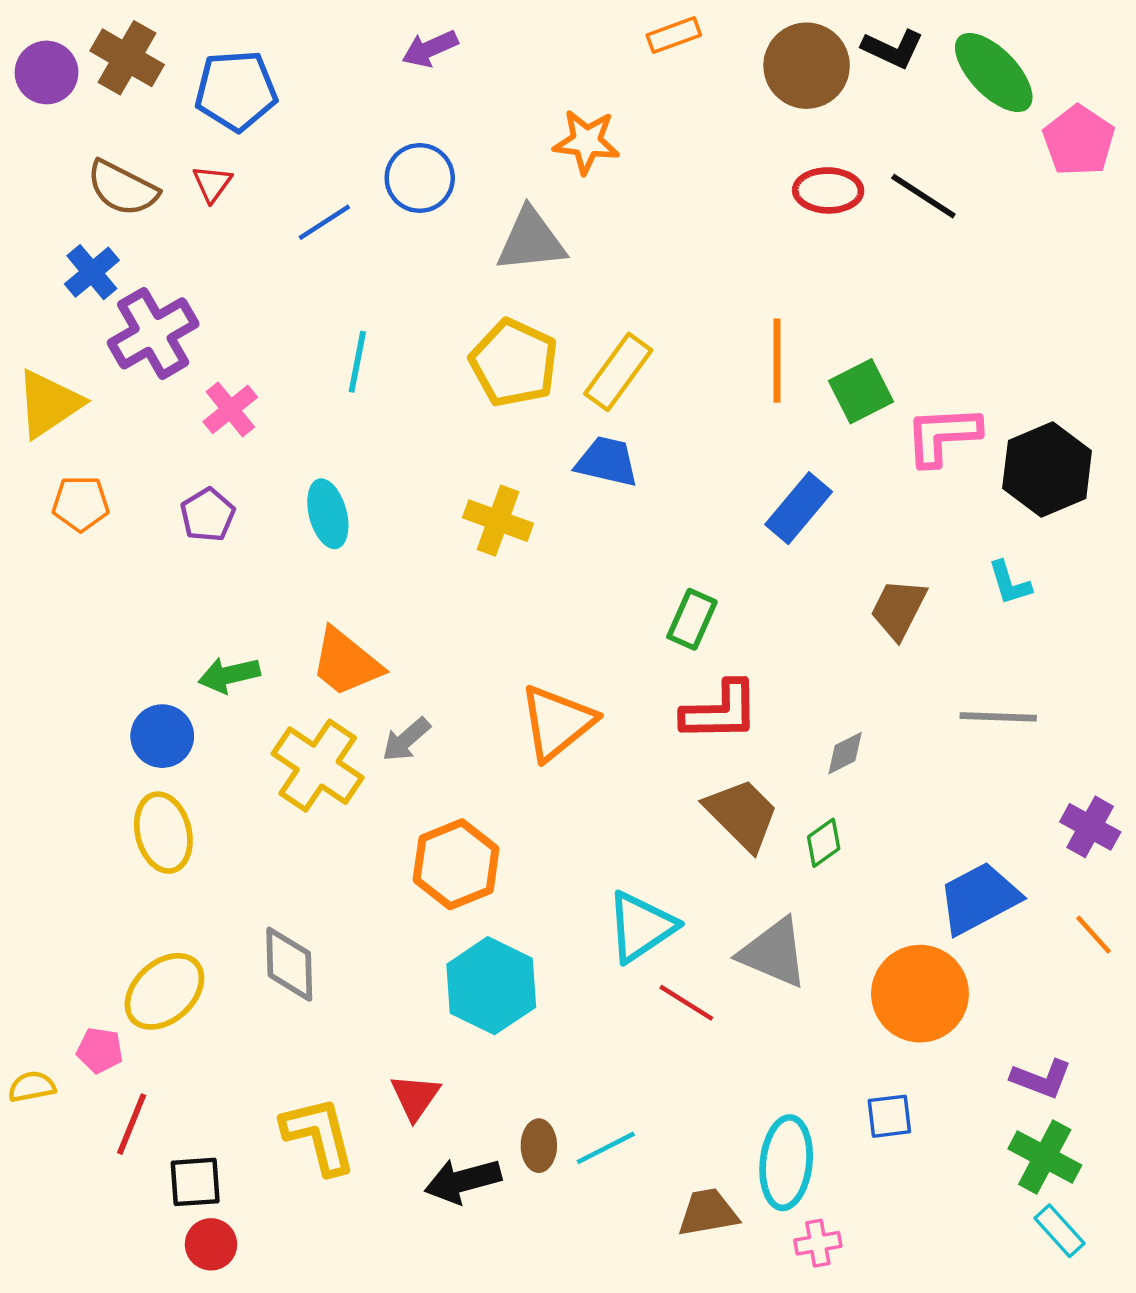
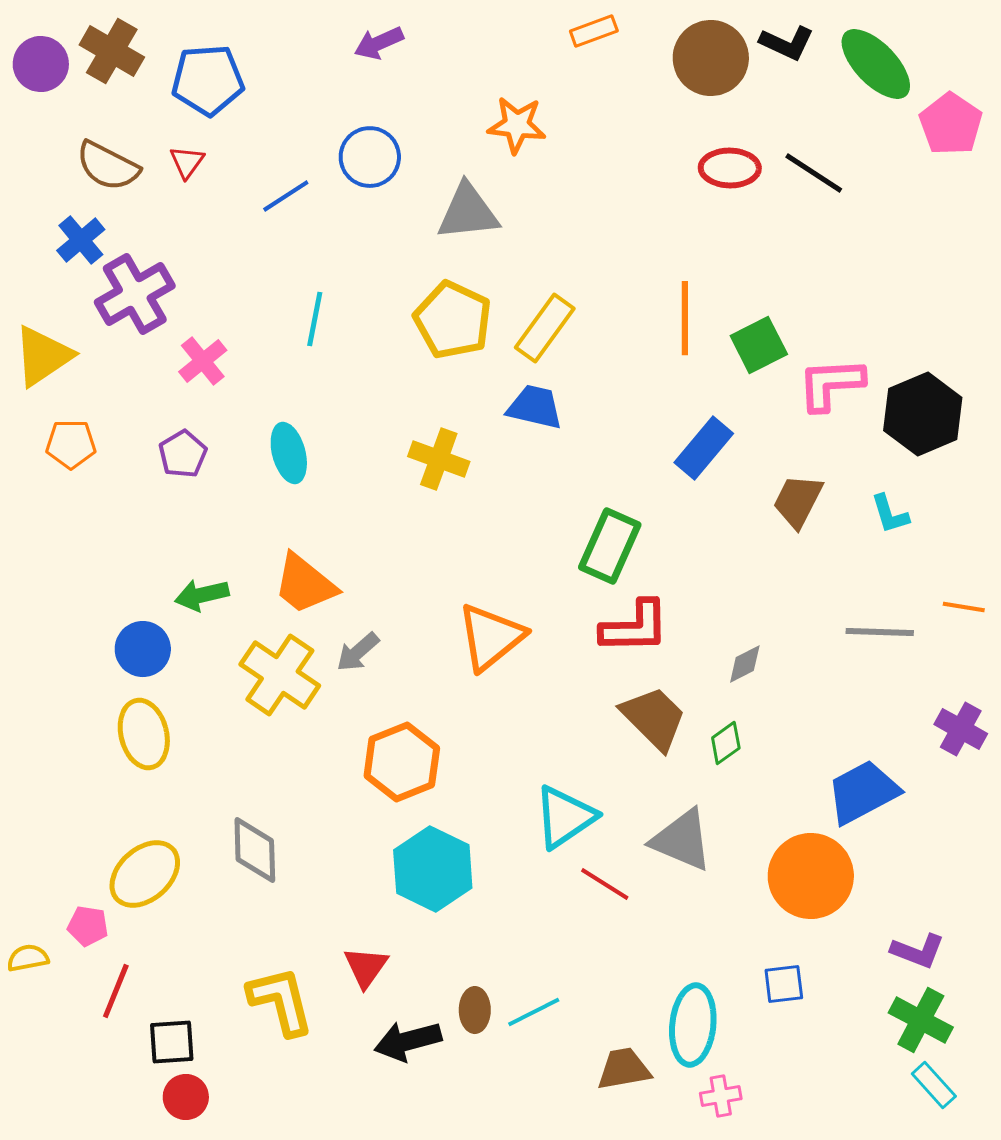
brown trapezoid: (898, 609) -> (798, 501), moved
green rectangle: (692, 619) -> (610, 546), size x1.4
orange line: (1094, 935) -> (964, 607), moved, turned -39

